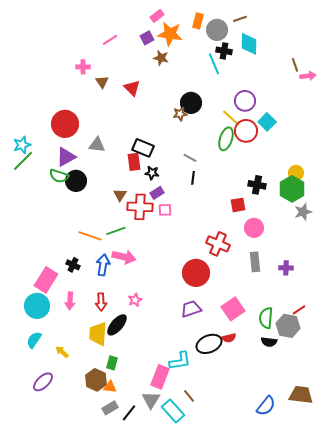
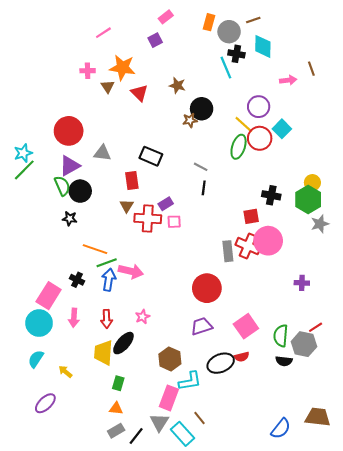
orange star: (170, 34) -> (122, 68), moved
pink line: (110, 40) -> (103, 33), moved
brown star: (161, 58) -> (177, 86), moved
pink arrow: (308, 76) -> (288, 80), moved
red rectangle: (134, 162) -> (132, 181), moved
black star: (152, 173) -> (70, 219), moved
green semicircle: (59, 176) -> (62, 186), turned -132
pink circle: (254, 228) -> (268, 241), size x1.4
green line: (116, 231) -> (107, 263), moved
red cross: (218, 244) -> (248, 246), moved
gray rectangle: (255, 262) -> (228, 251), moved
brown hexagon: (96, 380) -> (170, 359), moved

